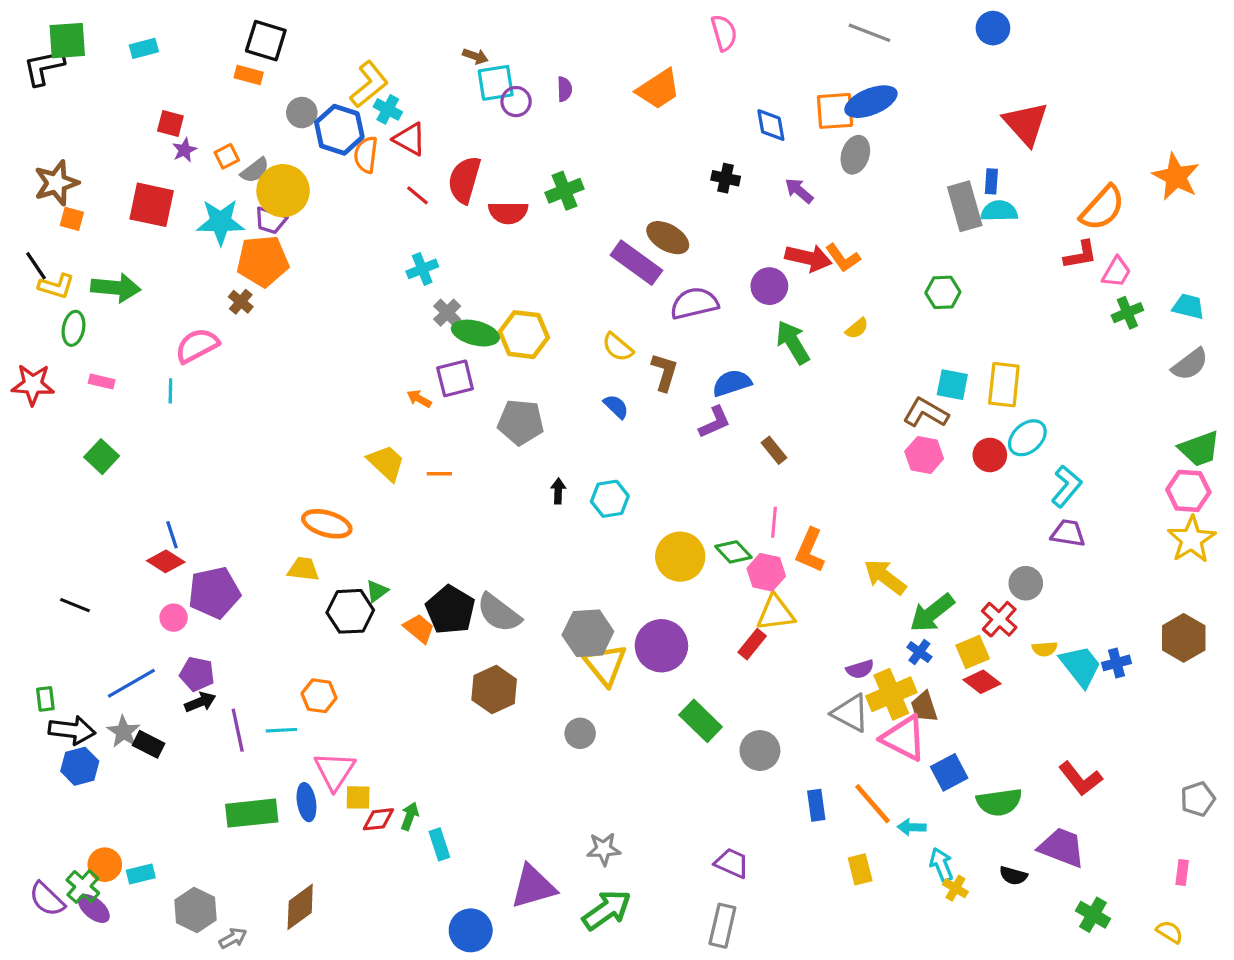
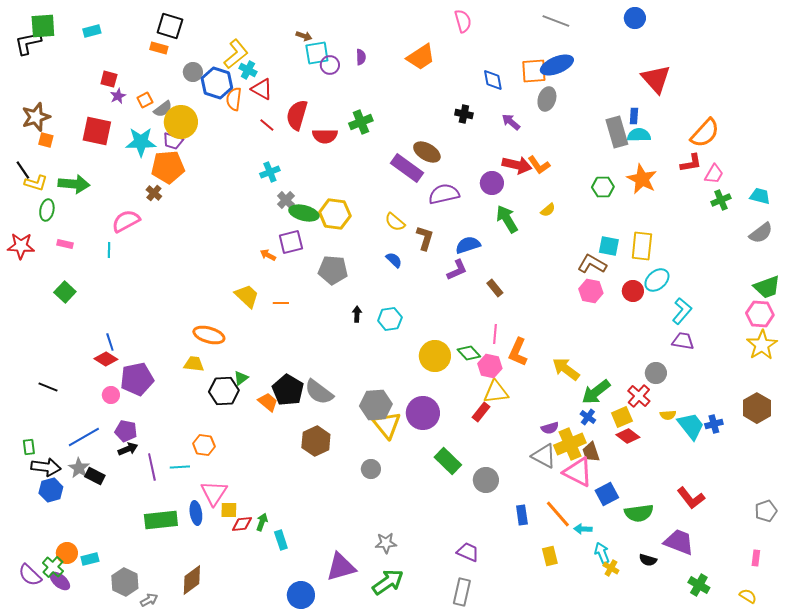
orange star: (1176, 177) -> (642, 179), moved

